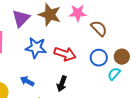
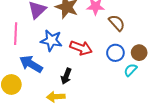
blue arrow: (27, 81) -> (31, 64), moved, size x1.6
black arrow: (62, 84) -> (66, 76), moved

